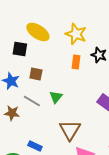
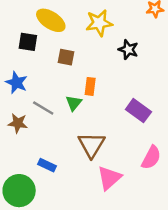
yellow star: (76, 34) -> (99, 23), turned -30
orange rectangle: (76, 62) -> (90, 86), moved
brown square: (36, 74) -> (66, 57), moved

